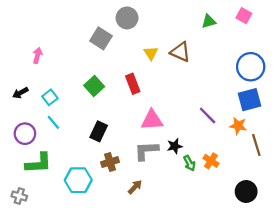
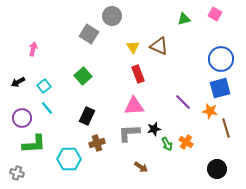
red rectangle: (133, 84) -> (138, 74), moved
brown arrow: (135, 187) -> (141, 167), moved, turned 80

